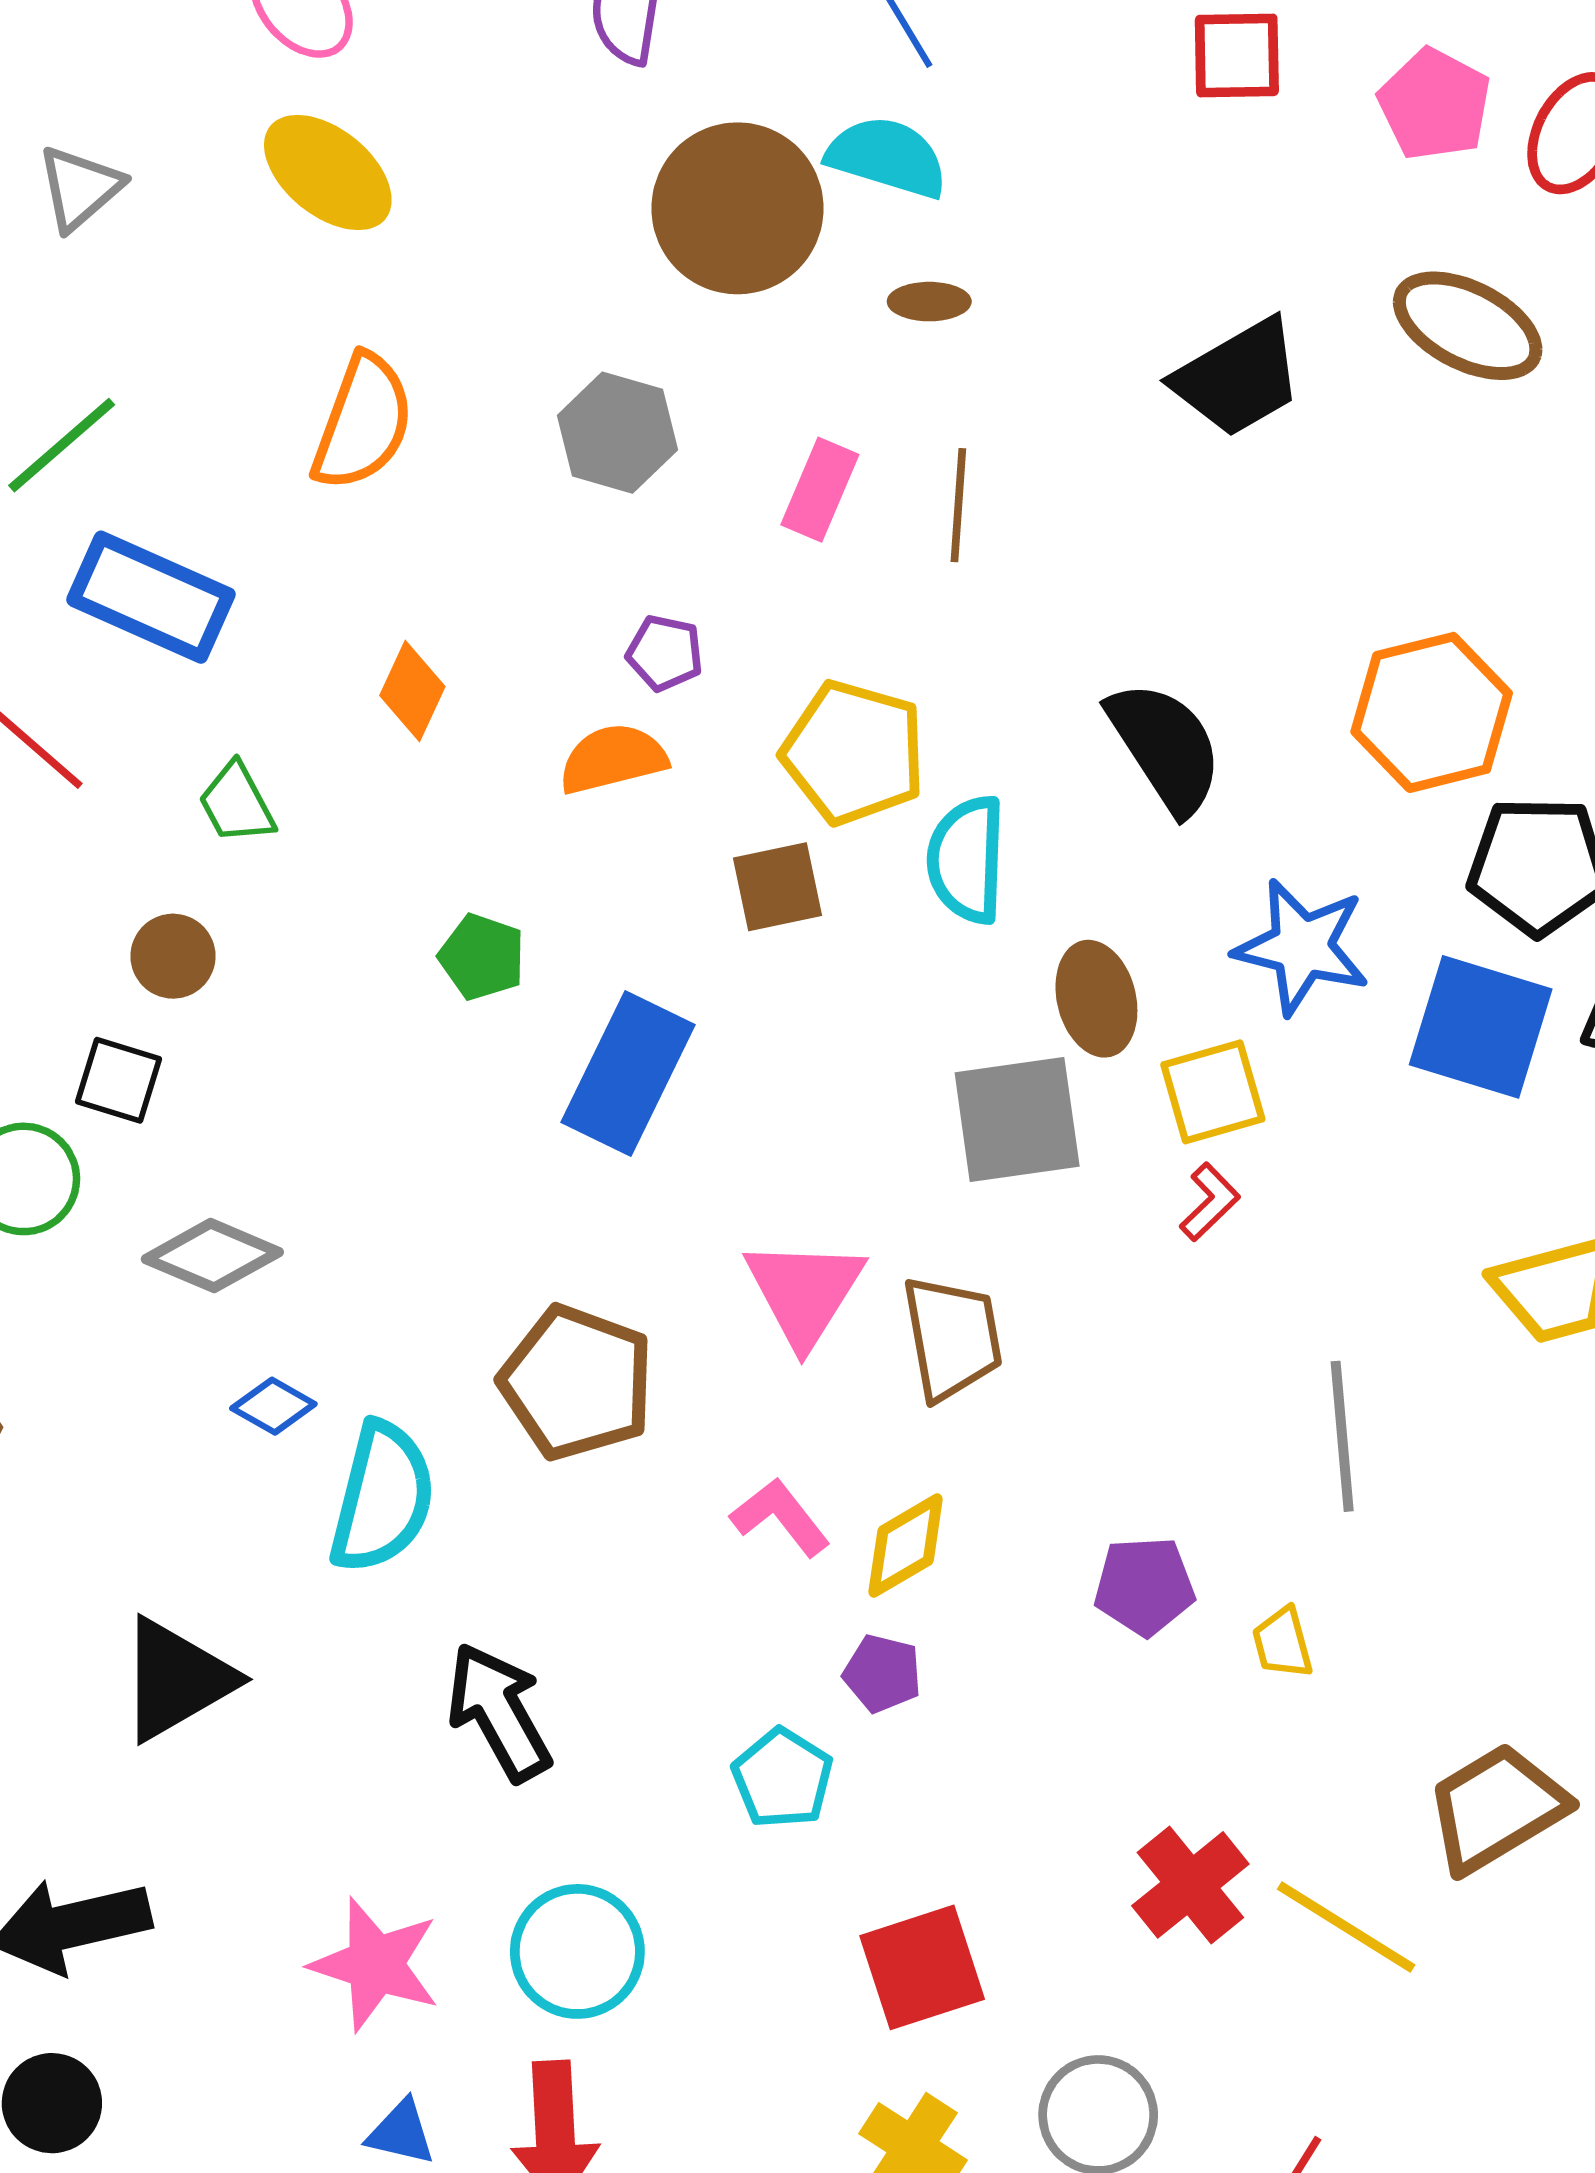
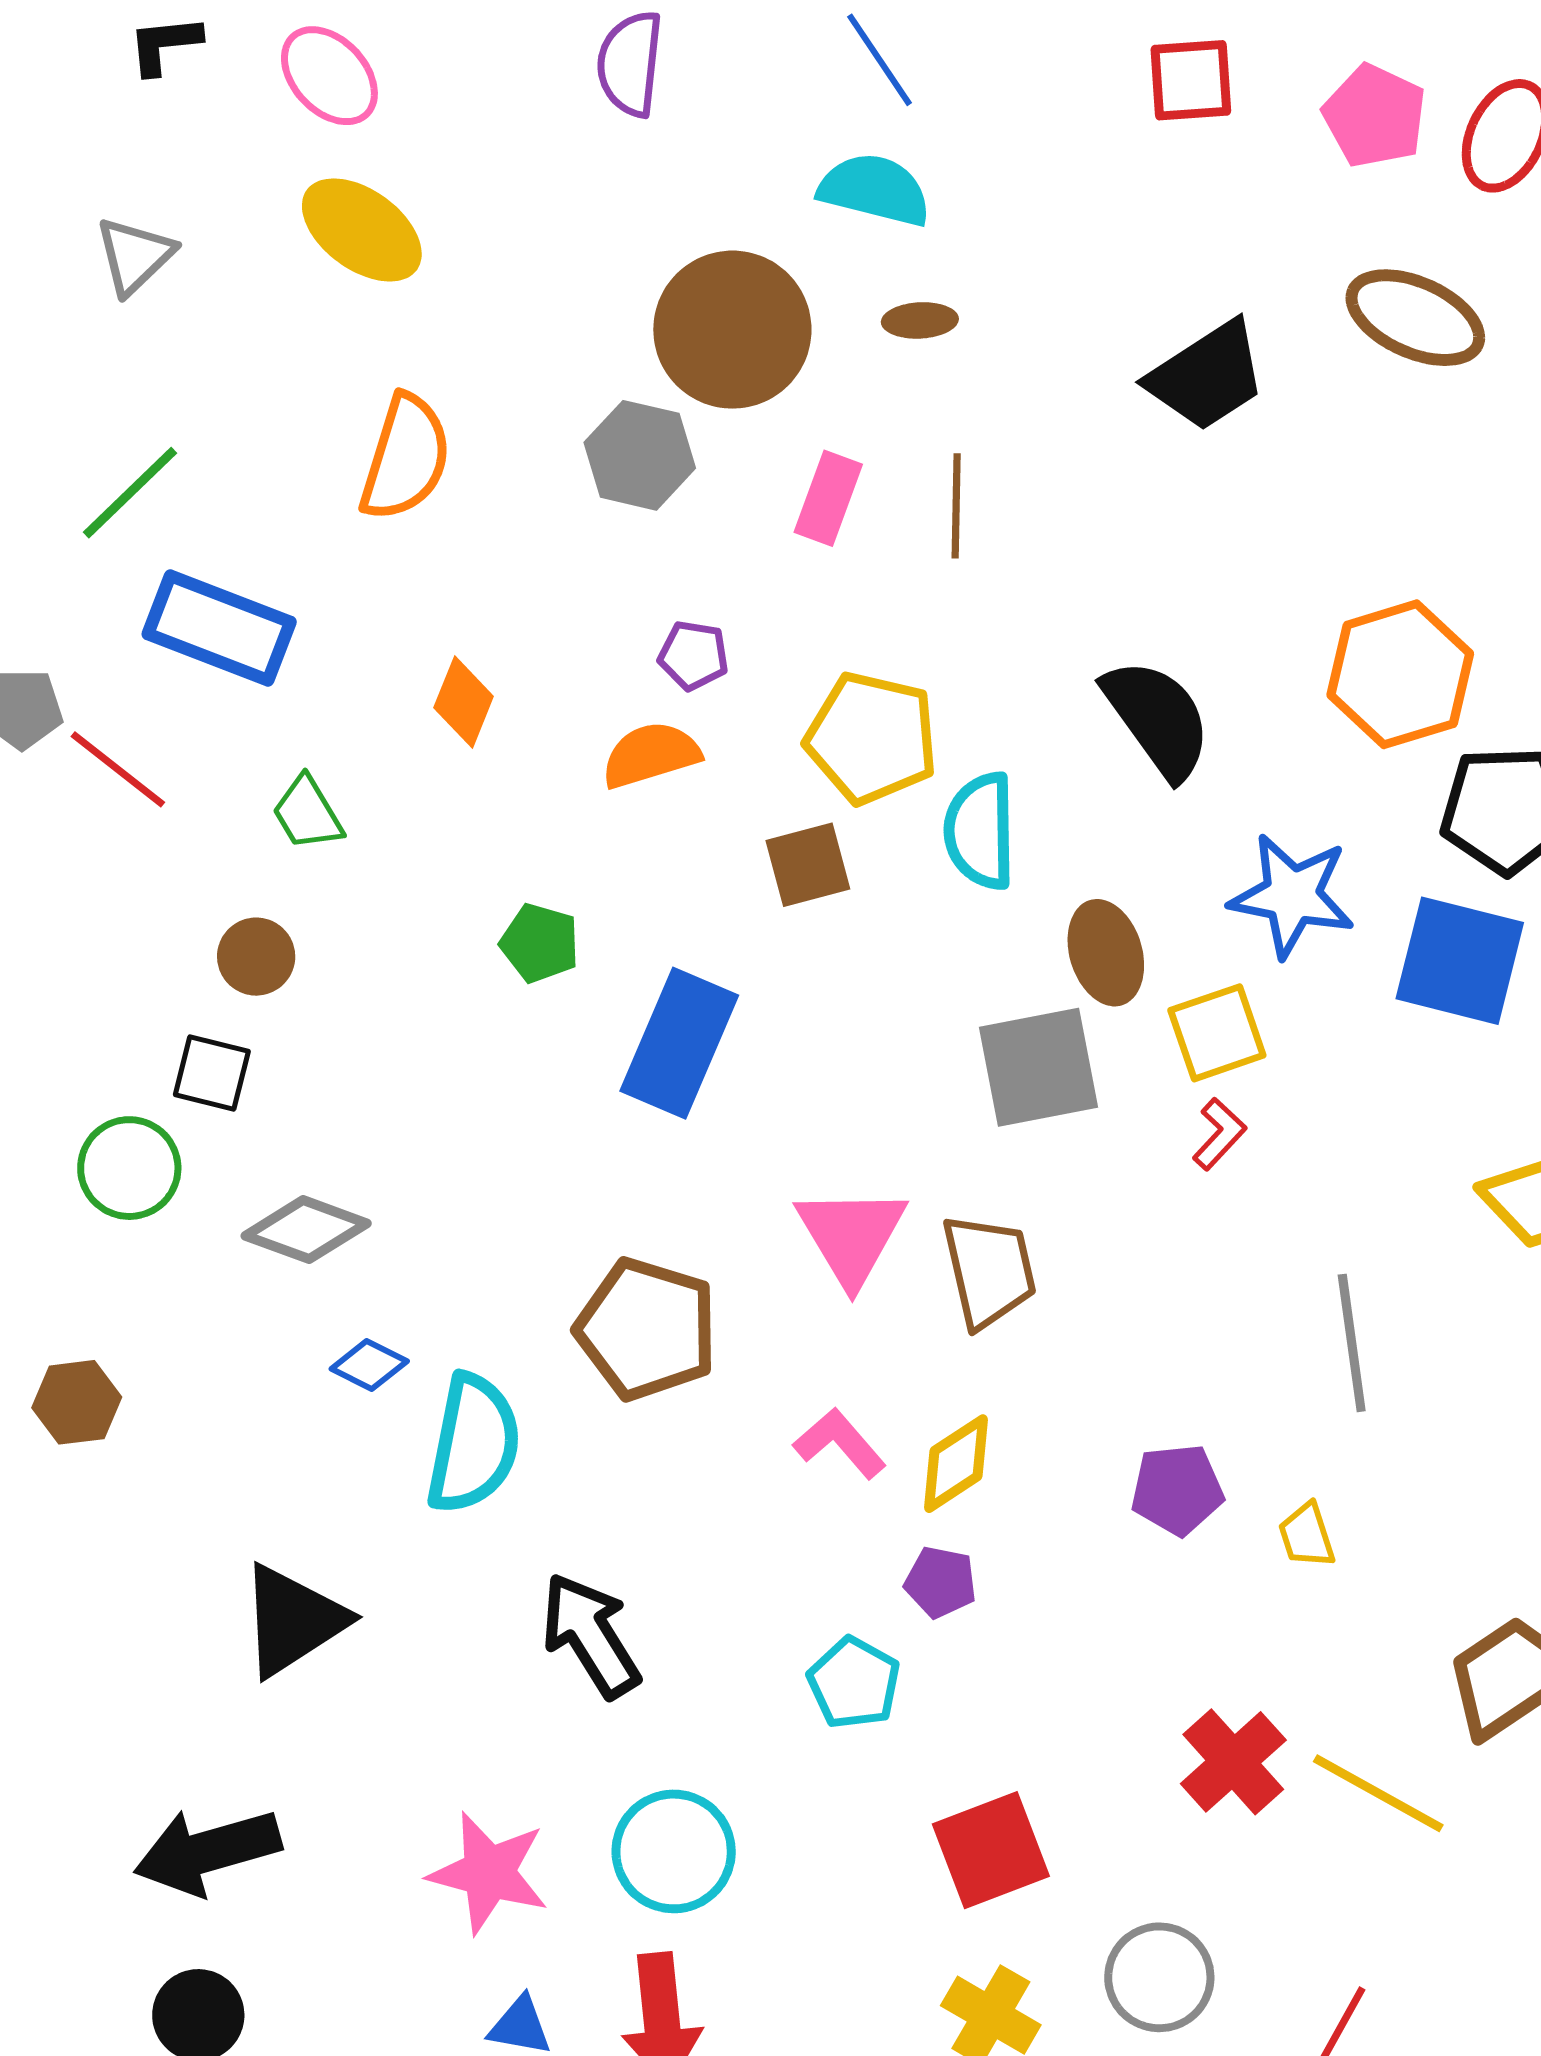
brown circle: (738, 208) -> (732, 330), moved

